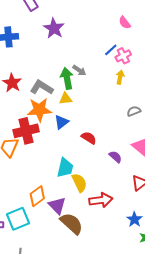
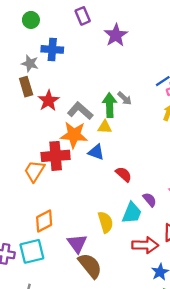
purple star: (54, 28) -> (116, 35), moved
blue triangle: (61, 122) -> (96, 152), turned 49
cyan trapezoid: (65, 168) -> (132, 213), moved
orange diamond: (37, 196) -> (44, 221), moved
red arrow: (101, 200) -> (145, 245), moved

